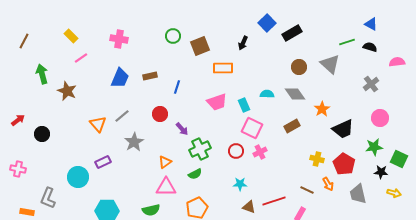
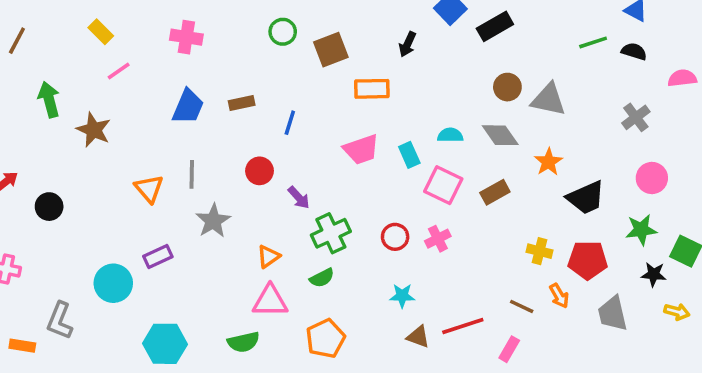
gray triangle: (330, 64) -> (548, 100), moved, turned -30
gray line: (122, 116) -> (192, 174), turned -49
pink square: (252, 128) -> (443, 185), moved
red pentagon: (344, 164) -> (588, 260), turned -30

